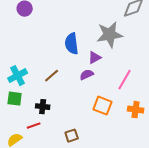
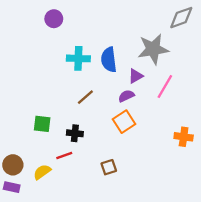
cyan cross: (18, 76) -> (78, 58), moved, turned 30
pink line: (125, 80) -> (165, 87), moved
orange square: (103, 106) -> (124, 122), moved, turned 36

